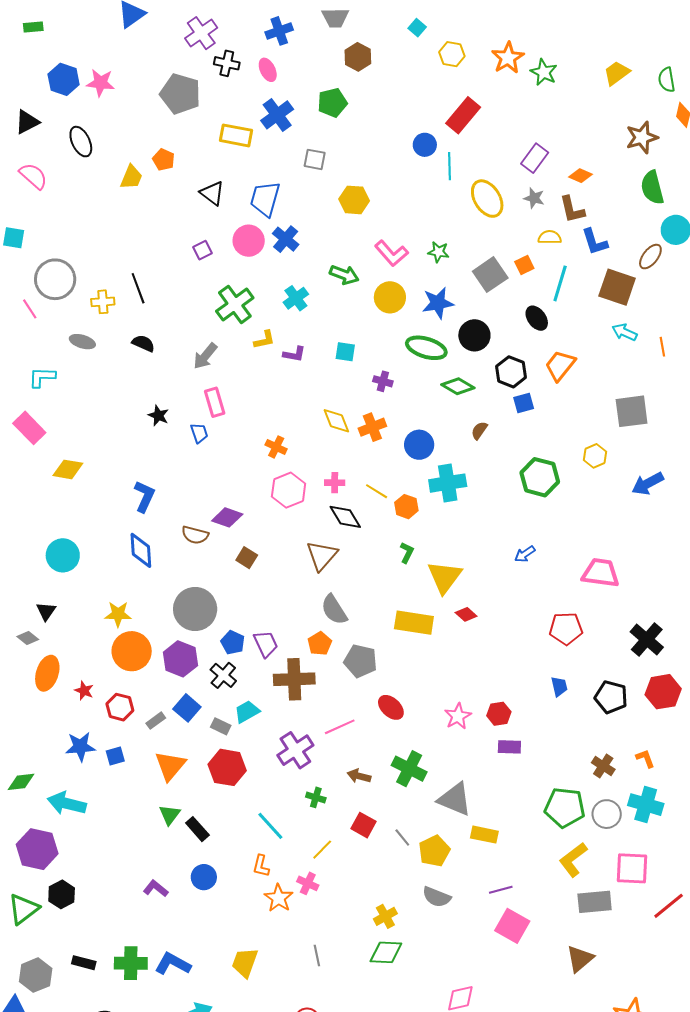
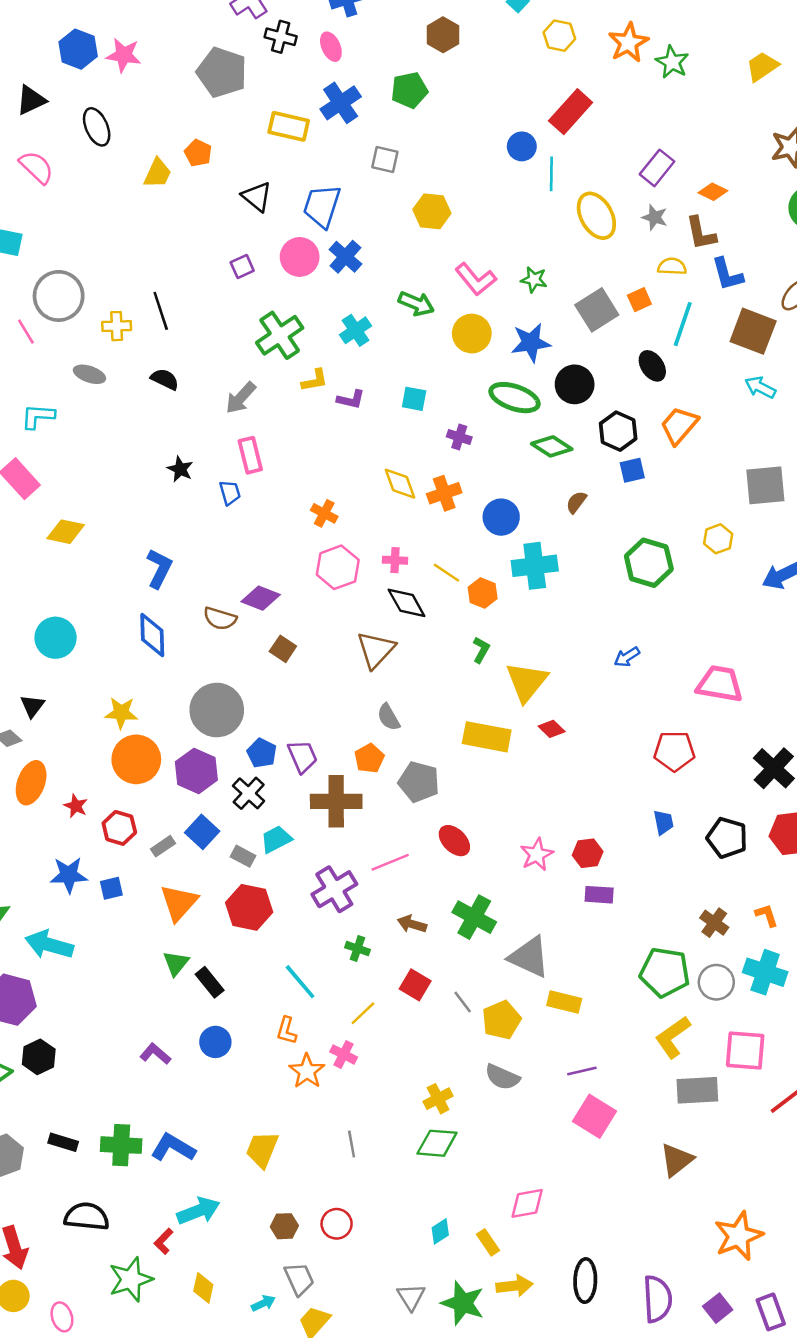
gray semicircle: (334, 610) -> (389, 717), size x0.7

